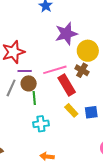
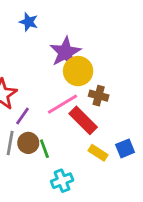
yellow circle: (88, 51) -> (78, 71), moved
purple line: (25, 71) -> (23, 116), turned -40
brown circle: (29, 83) -> (28, 143), moved

